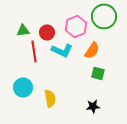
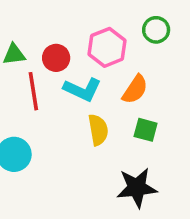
green circle: (104, 16) -> (156, 30), size x0.6
yellow semicircle: (50, 98) -> (98, 130), moved
black star: (93, 106) -> (137, 188), size x1.6

